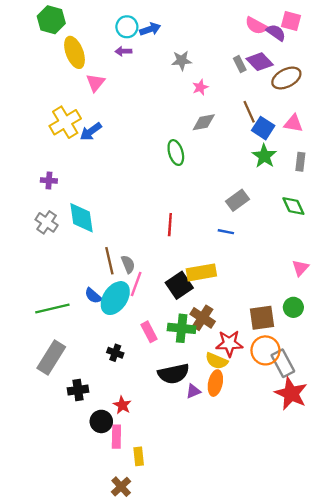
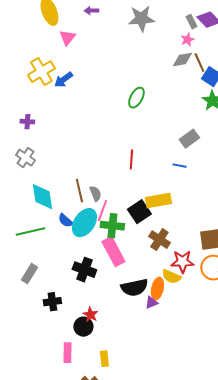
gray star: (182, 61) -> (141, 19), size x1.5
pink star: (200, 87) -> (187, 40), moved
gray diamond: (204, 122) -> (182, 60), moved
green ellipse: (176, 153) -> (136, 98), turned 45
cyan diamond: (81, 218) -> (42, 197), moved
green cross: (182, 328) -> (112, 226), moved
pink rectangle: (149, 332) -> (113, 252), size x1.6
black cross: (115, 353) -> (84, 270), size x1.6
gray rectangle: (51, 357) -> (29, 274), size x0.7
orange ellipse: (215, 383) -> (157, 289), moved
black circle: (101, 421) -> (83, 327), moved
pink rectangle: (116, 437) -> (67, 353), moved

